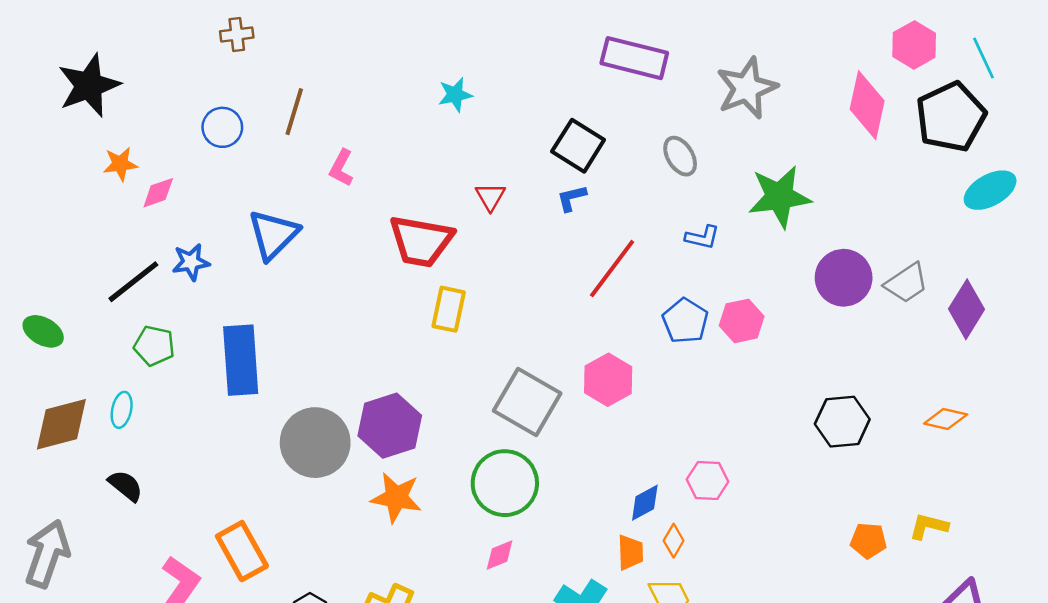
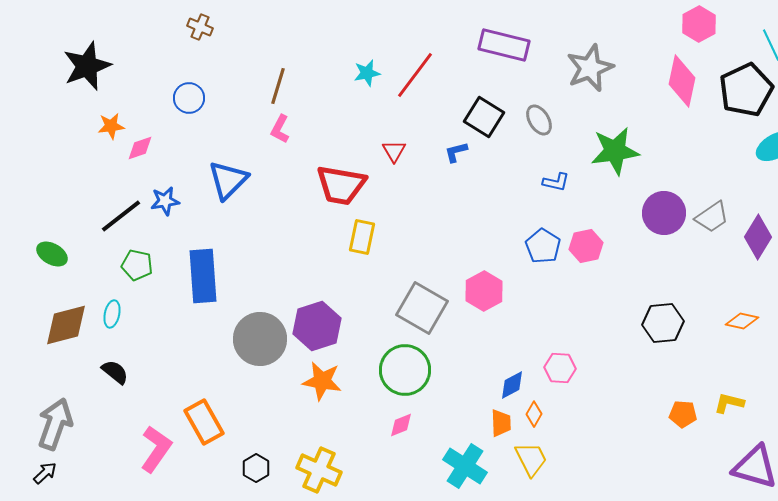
brown cross: (237, 34) -> (200, 27), turned 30
pink hexagon: (914, 45) -> (699, 24), moved
brown line: (294, 112) -> (278, 86), moved
black square: (578, 146) -> (484, 117), moved
red line: (612, 269) -> (415, 75), moved

